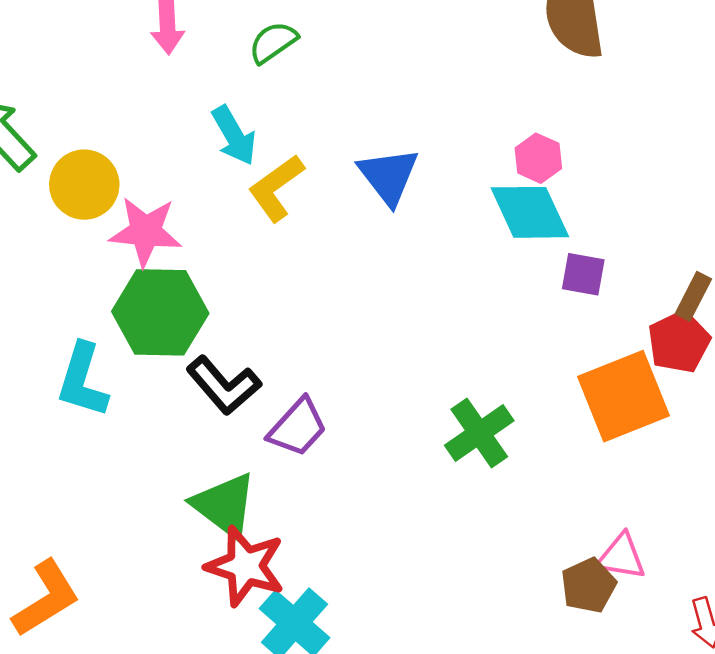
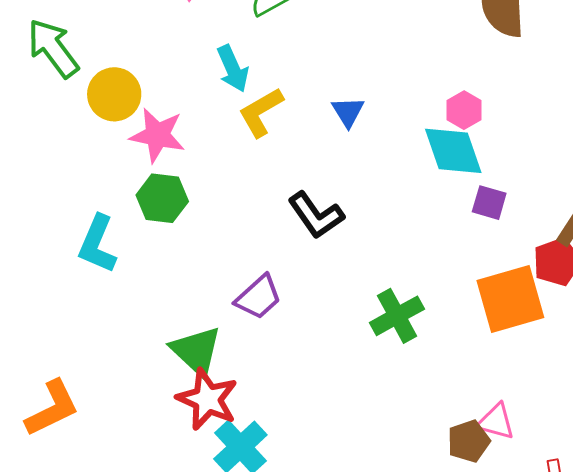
blue triangle: (389, 176) -> (348, 112), size x0.7
green hexagon: (160, 312) -> (162, 198), size x0.7
black L-shape: (224, 385) -> (316, 215), moved

